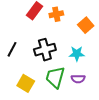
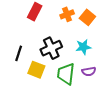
orange cross: (56, 14) -> (67, 14), moved
yellow square: (26, 83) -> (36, 70), moved

